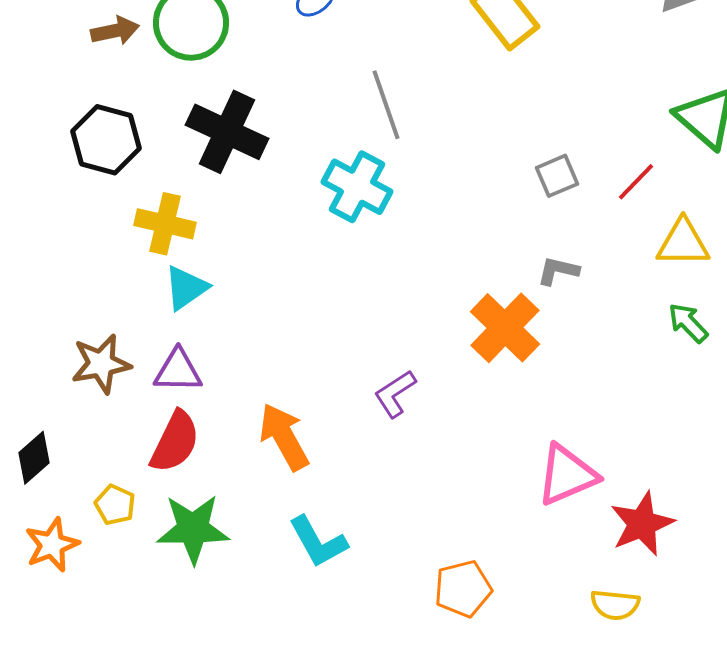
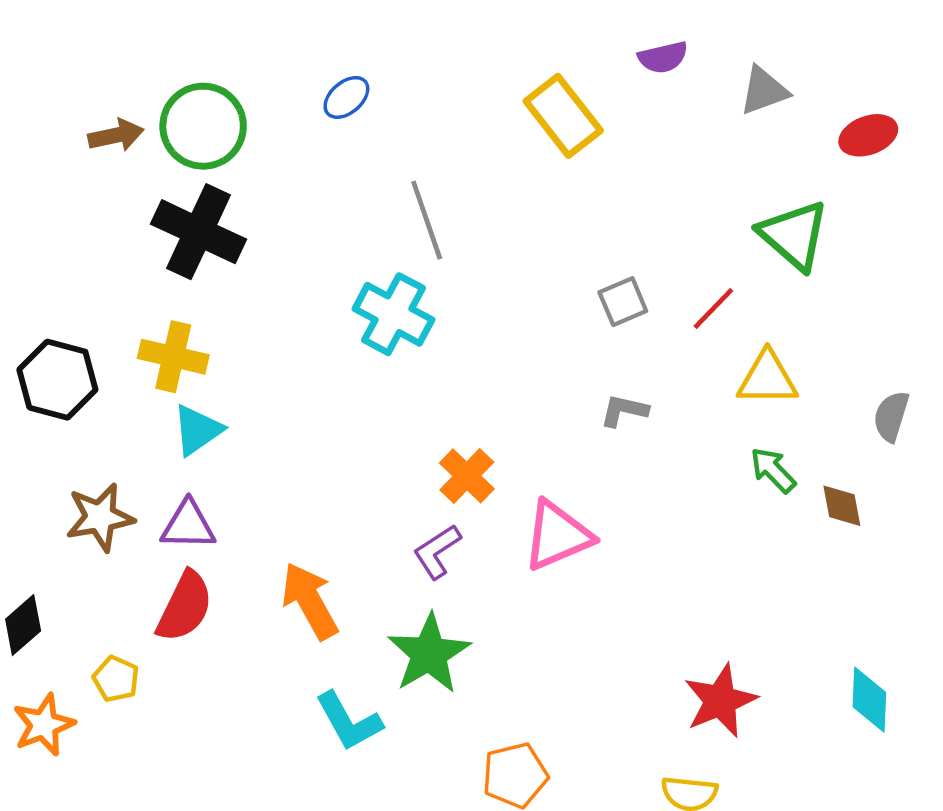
black cross: (227, 132) -> (199, 232), moved
black hexagon: (106, 140) -> (57, 380), moved
orange cross: (505, 328) -> (467, 476), moved, size x0.7
pink triangle: (567, 475) -> (557, 536), moved
green star: (193, 529) -> (429, 654), moved, turned -30

